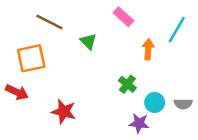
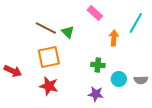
brown line: (49, 22) -> (46, 28), moved
orange square: (31, 58) -> (49, 57), moved
green cross: (127, 84) -> (98, 65), turned -32
purple star: (139, 123) -> (96, 94), moved

